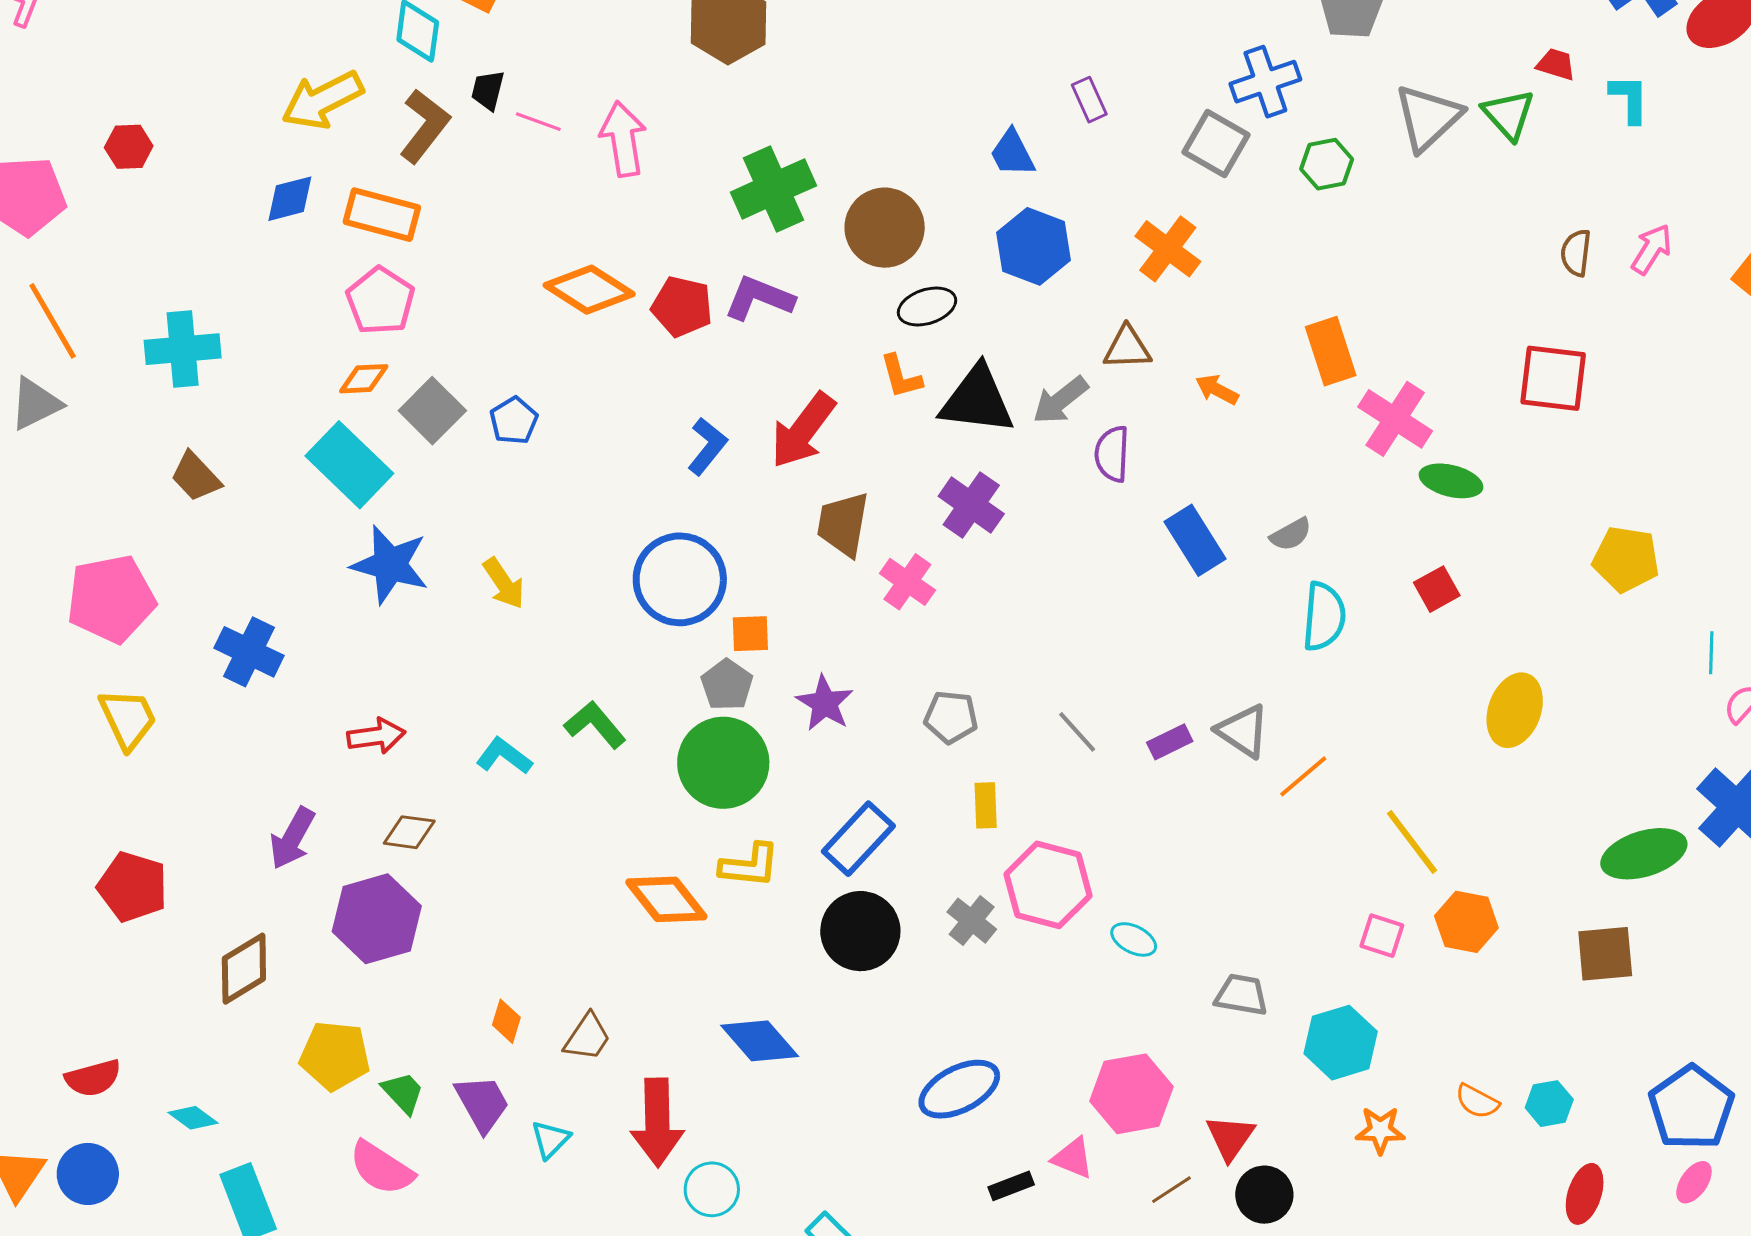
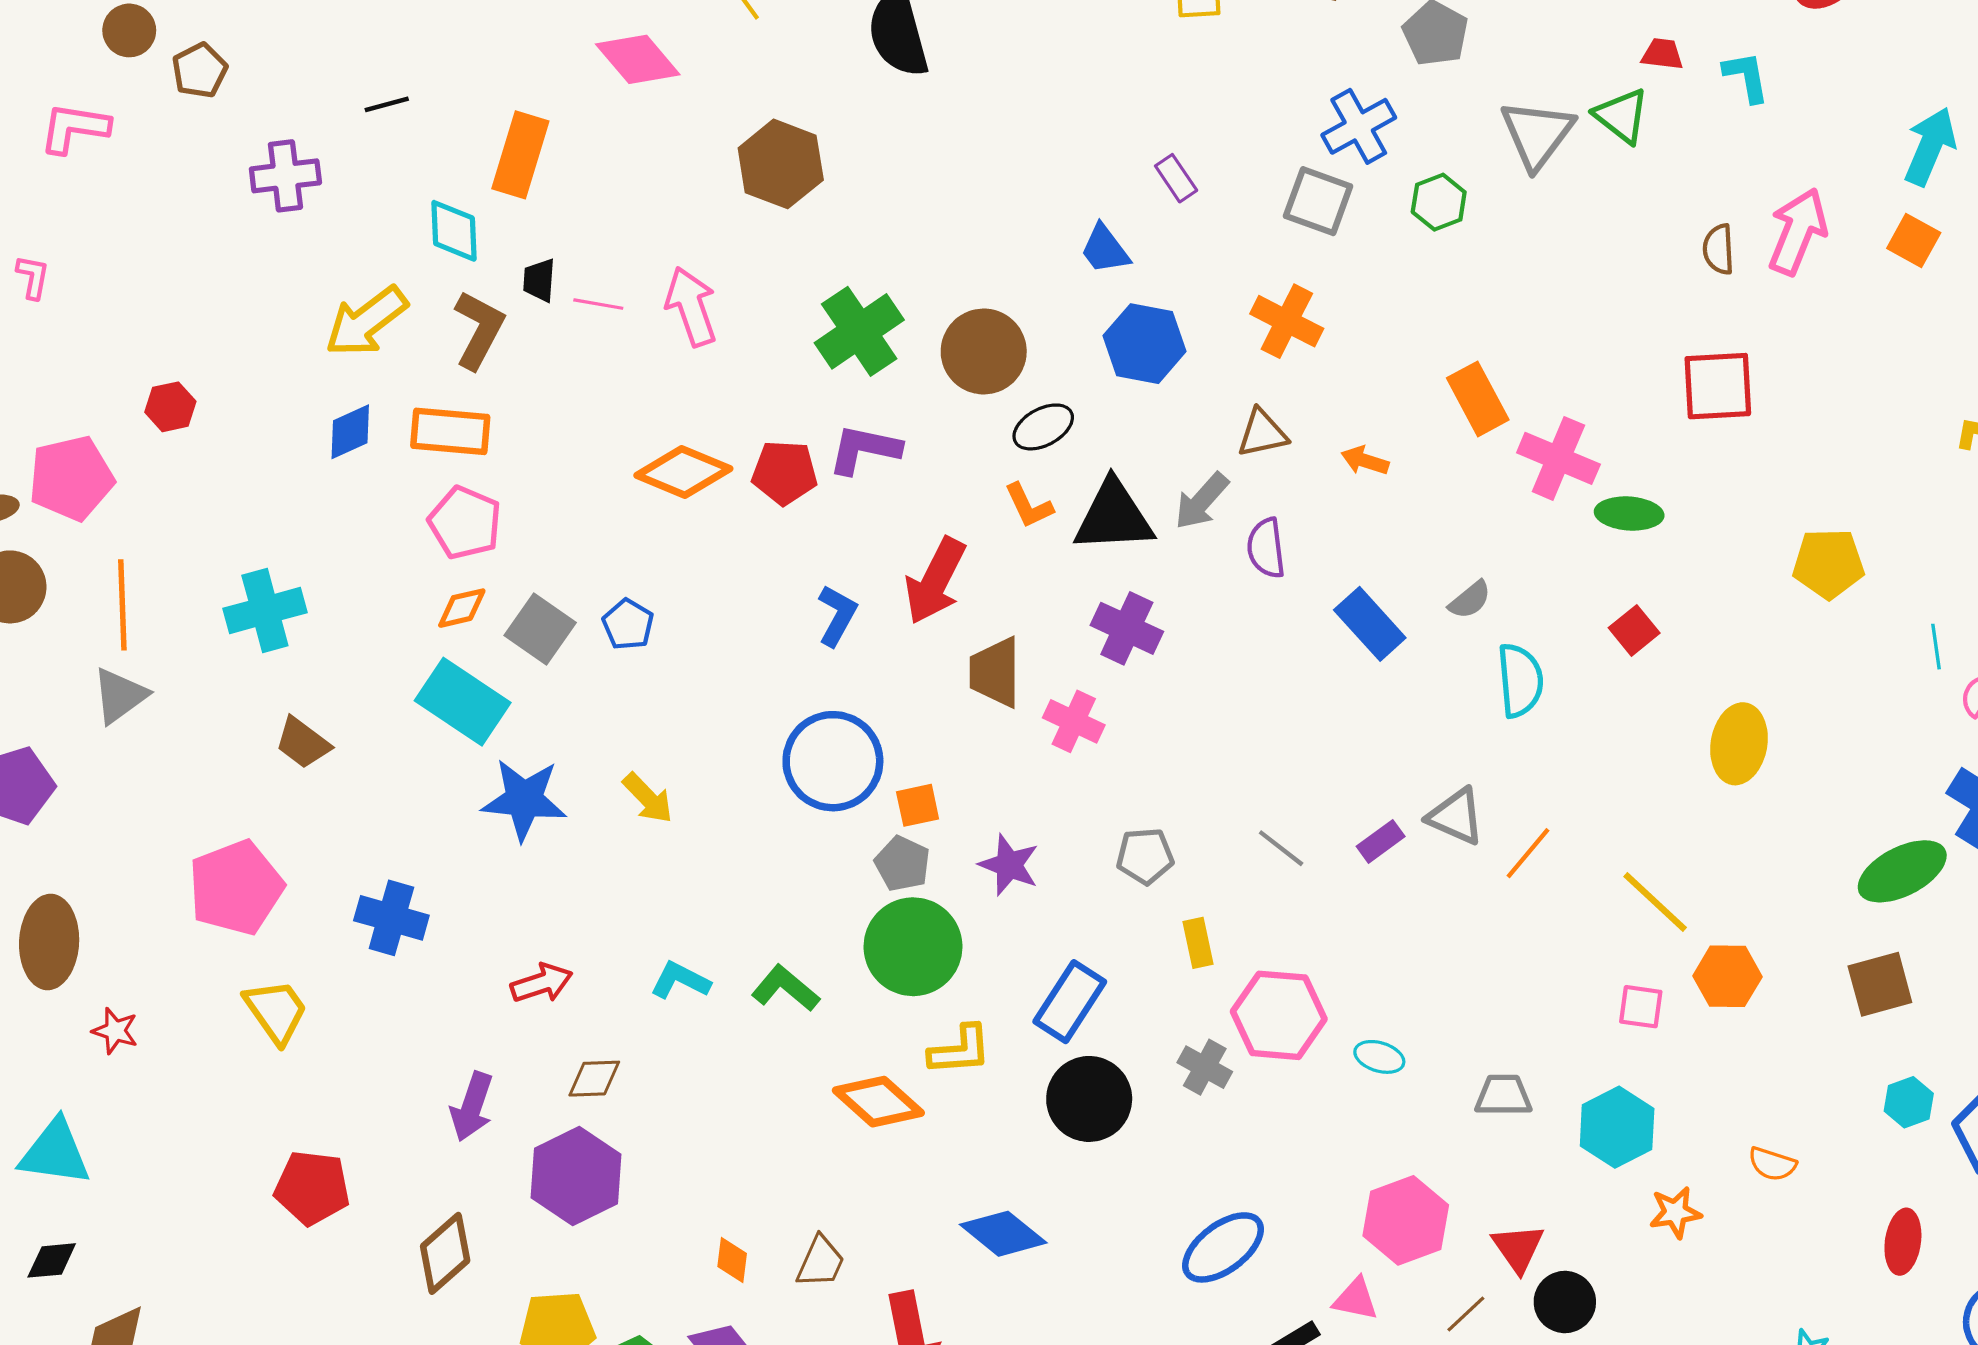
pink arrow: (1652, 249) -> (1798, 231), size x1.5
orange line: (53, 321) -> (122, 605), turned 38
green L-shape: (595, 725) -> (785, 988), moved
cyan hexagon: (1549, 1104) -> (1909, 1102), moved

